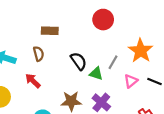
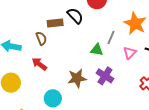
brown rectangle: (50, 31) -> (55, 23), moved
black semicircle: (79, 61) -> (75, 16), moved

